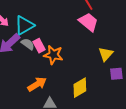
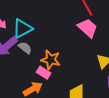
pink rectangle: (39, 46) -> (44, 73), moved, turned -32

